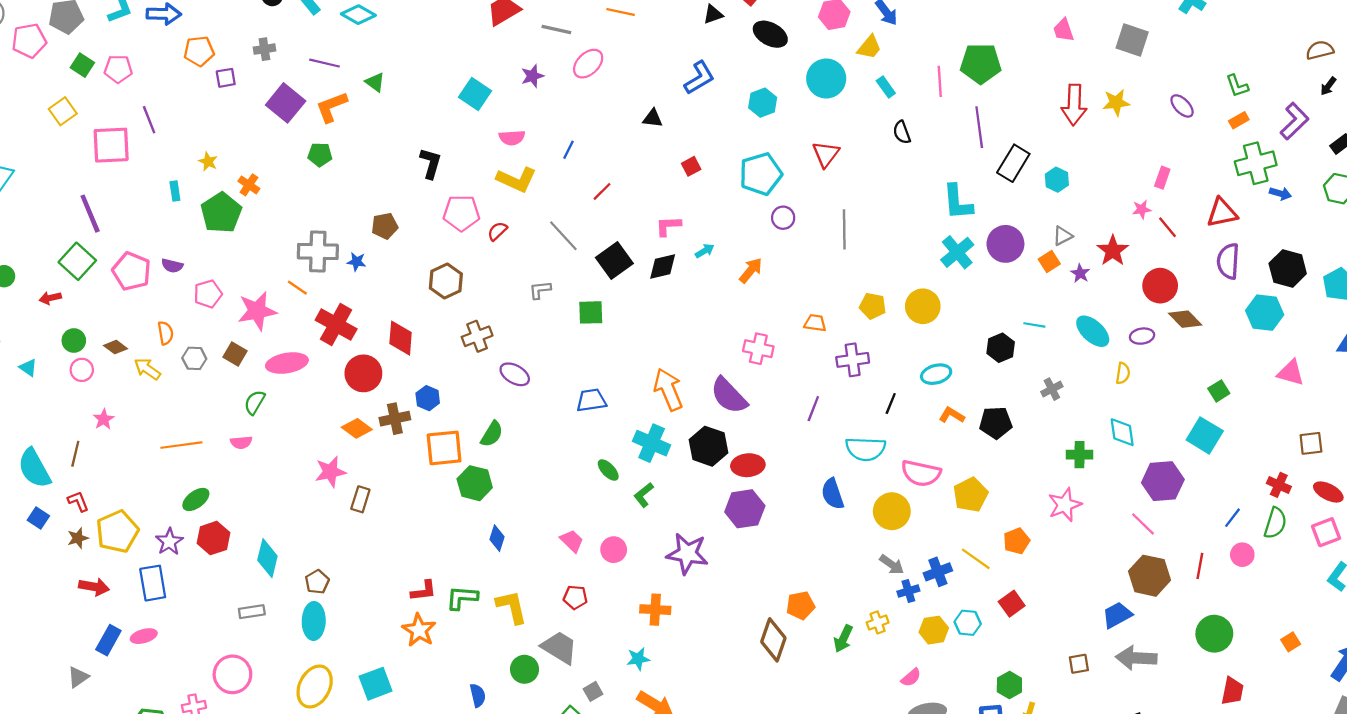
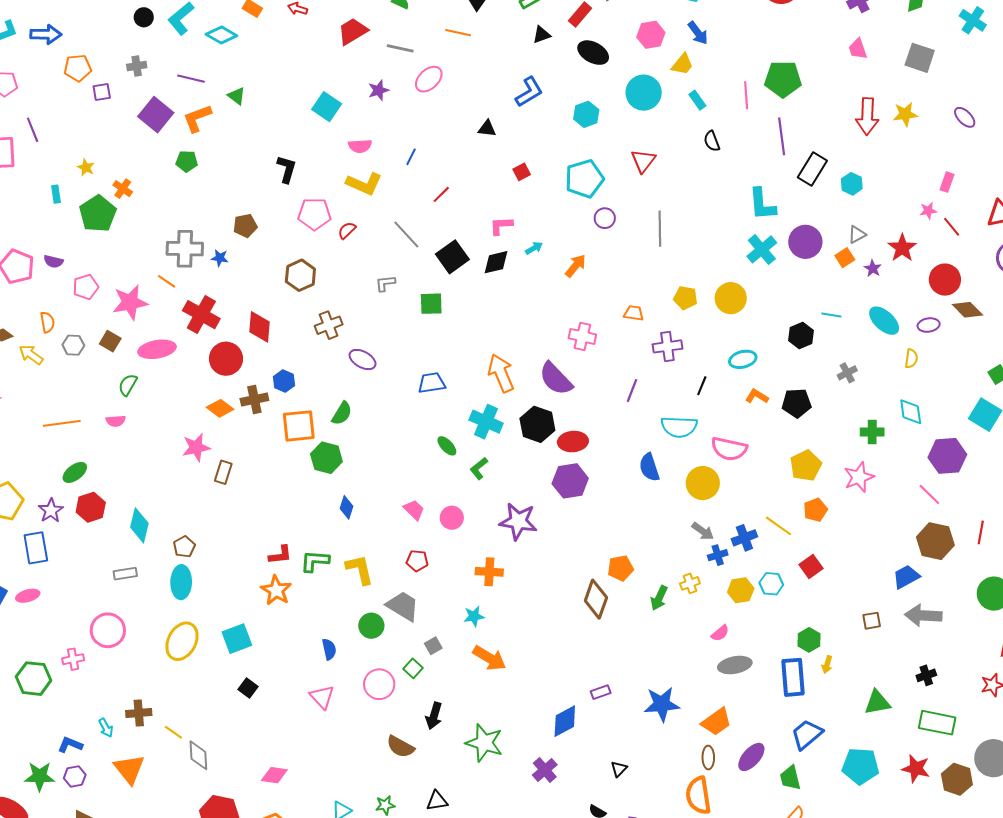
yellow pentagon: (970, 495) -> (806, 466), moved

